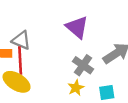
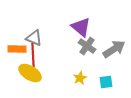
gray cross: (83, 65) -> (87, 46), moved

